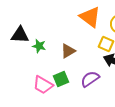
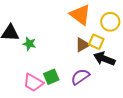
brown triangle: (68, 51) -> (82, 45), moved

